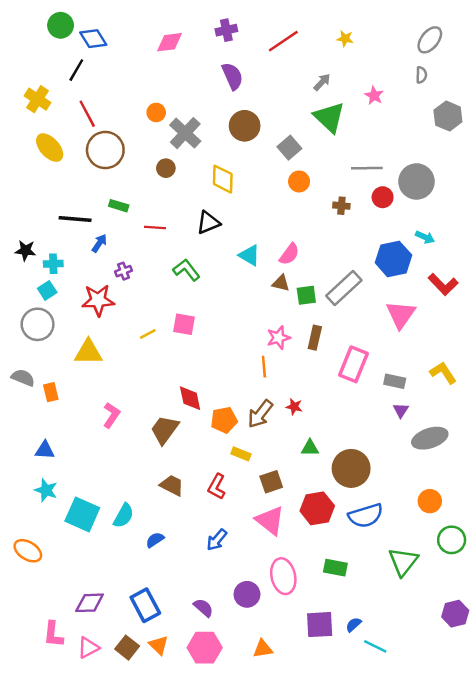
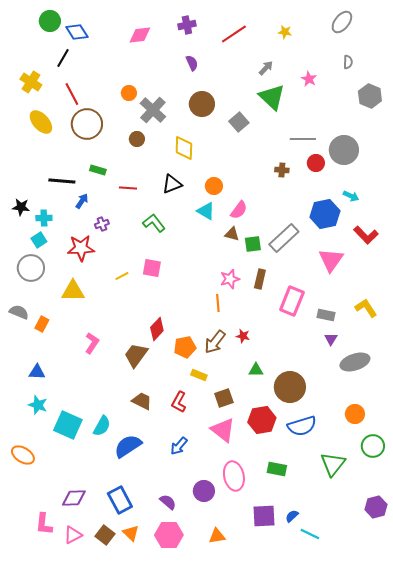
gray ellipse: (430, 40) -> (342, 22), moved
purple semicircle: (232, 76) -> (192, 63), size x0.7
orange circle: (299, 181) -> (214, 186), moved
orange rectangle: (51, 392) -> (42, 324), turned 42
red diamond: (190, 398) -> (157, 329), turned 55
blue semicircle: (155, 540) -> (128, 446), size x1.8

